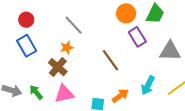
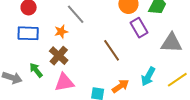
blue rectangle: (27, 46) -> (28, 33), turned -60
orange star: (67, 48) -> (61, 32), moved
green arrow: (36, 92) -> (36, 70), moved

